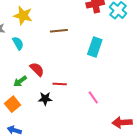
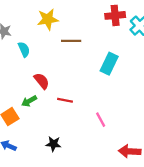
yellow star: (23, 16) -> (48, 19), moved, turned -30
green arrow: (20, 81) -> (29, 101), moved
black star: (45, 99) -> (53, 144), moved

